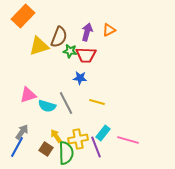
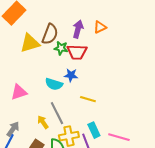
gray line: (66, 103) -> (57, 113), moved
cyan semicircle: (47, 106) -> (54, 84), moved
cyan rectangle: (103, 133) -> (94, 130), turned -63
yellow arrow: (56, 136) -> (43, 122), moved

